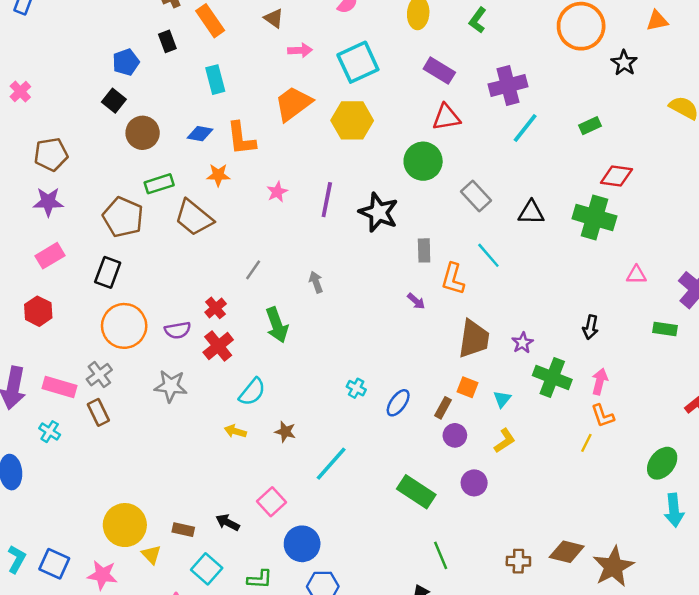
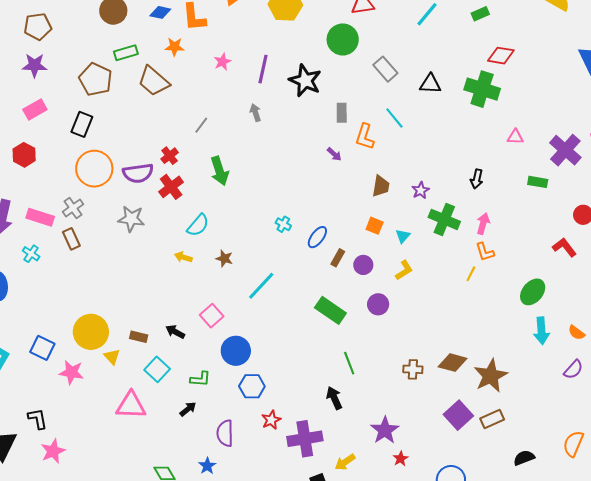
gray arrow: (316, 282) -> (255, 113), moved
purple semicircle: (178, 330) -> (138, 173), size x1.4
brown trapezoid: (474, 339) -> (381, 186), size x0.7
brown rectangle: (443, 408) -> (338, 258), moved
blue square: (54, 564) -> (42, 348), moved

